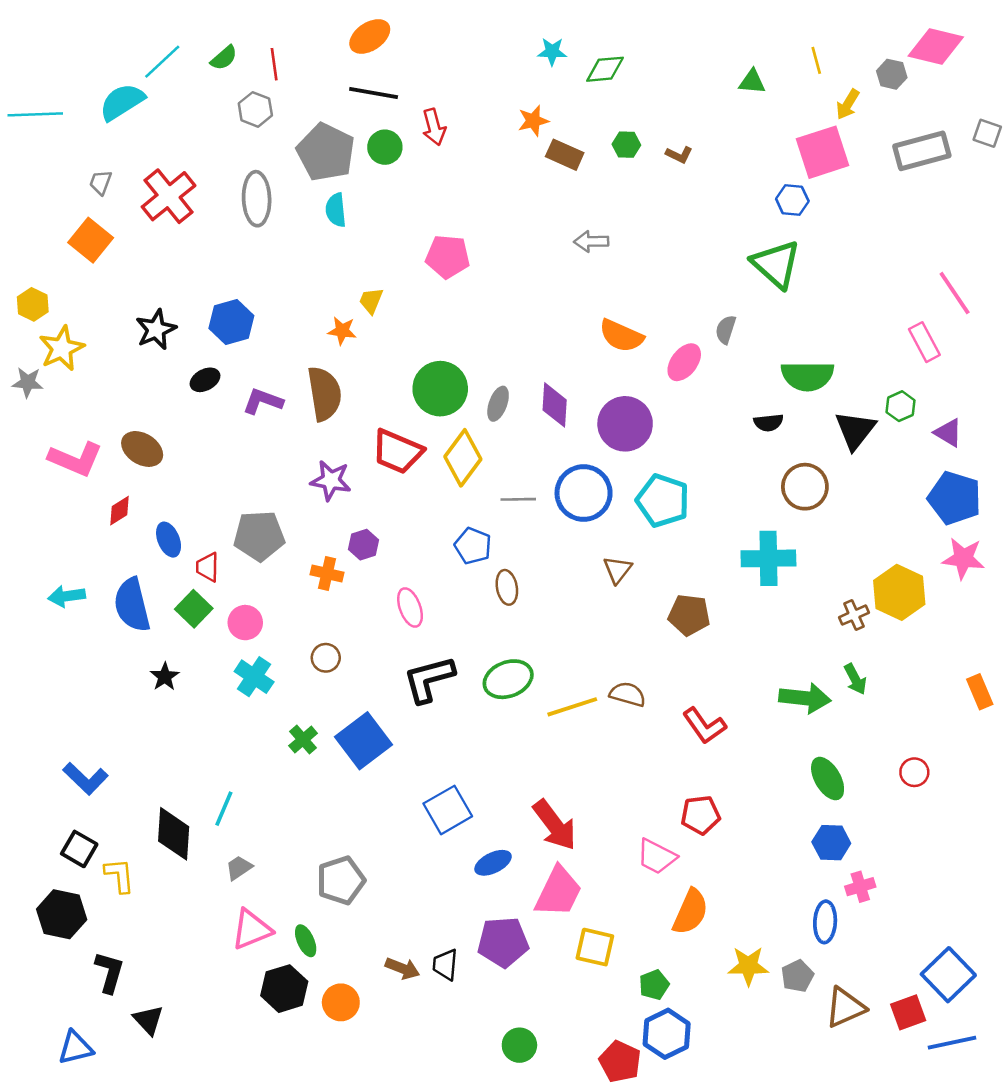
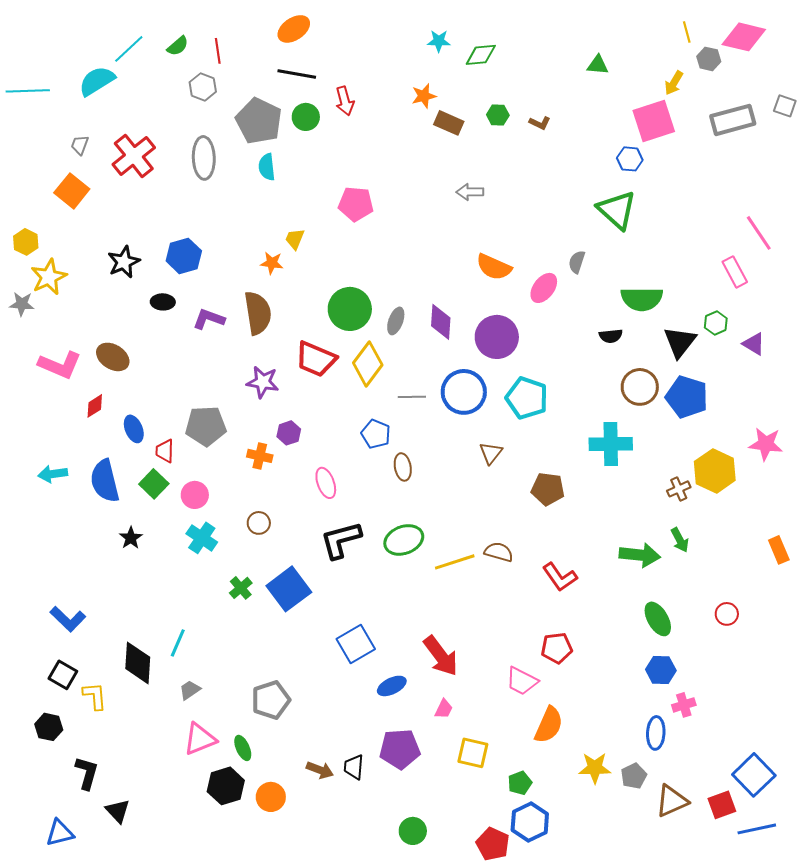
yellow line: (816, 60) -> (687, 32), moved
black ellipse: (205, 380) -> (163, 302), turned 30
blue pentagon: (955, 498) -> (687, 397), moved
pink trapezoid: (558, 892) -> (444, 709), size x0.5
black hexagon: (62, 914) -> (49, 727), size x0.7

